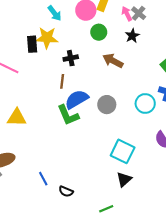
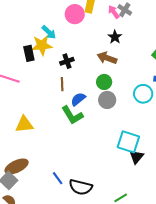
cyan arrow: (55, 13) -> (49, 32), moved
green circle: (99, 32) -> (104, 82), moved
black star: (132, 36) -> (115, 37), moved
blue semicircle: (77, 99) -> (78, 99), size x0.7
black triangle: (124, 179) -> (136, 157), moved
black semicircle: (66, 191) -> (81, 187), size x1.6

